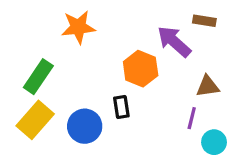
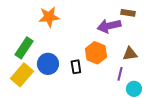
purple arrow: (174, 42) -> (109, 26), turned -55
orange hexagon: (141, 69) -> (96, 53), moved
blue circle: (85, 126) -> (48, 64), moved

